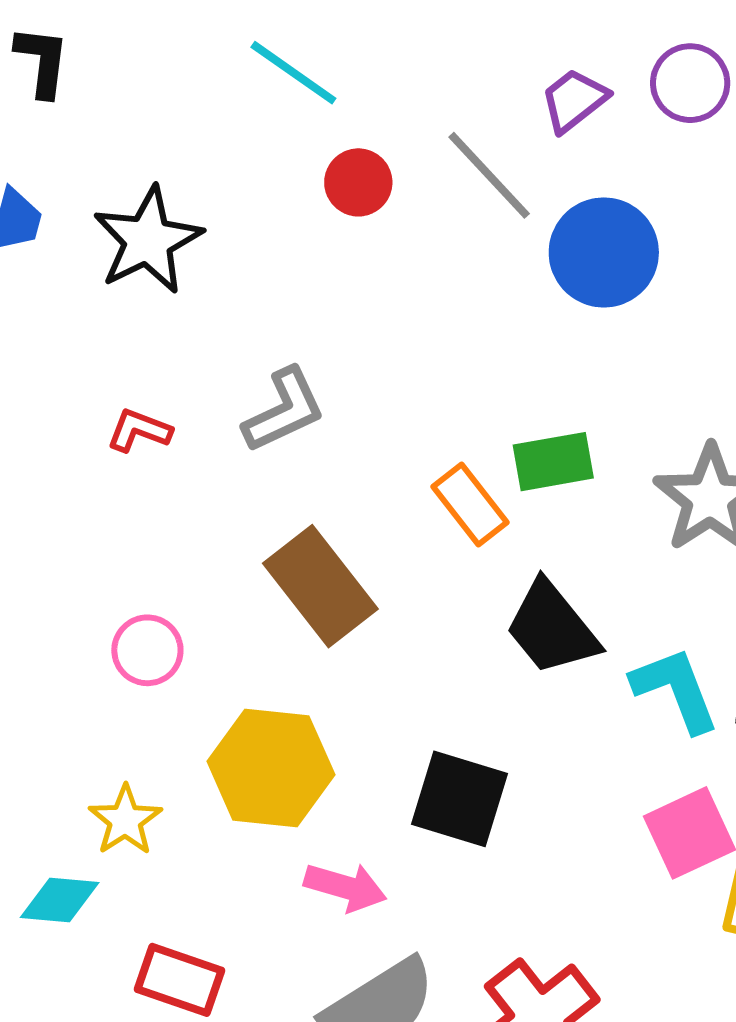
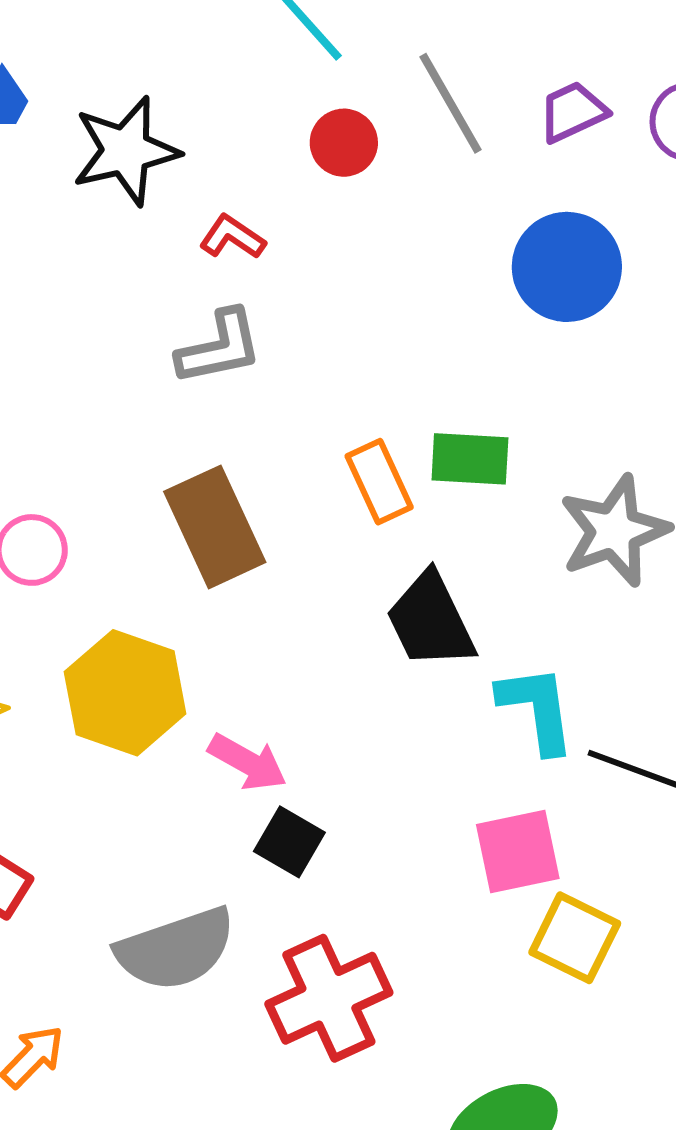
gray line: (489, 175) -> (451, 103), moved
red L-shape: (139, 430) -> (232, 237), moved
black square: (460, 799) -> (289, 842), moved, size x0.7
pink arrow: (345, 887) -> (248, 762), moved

